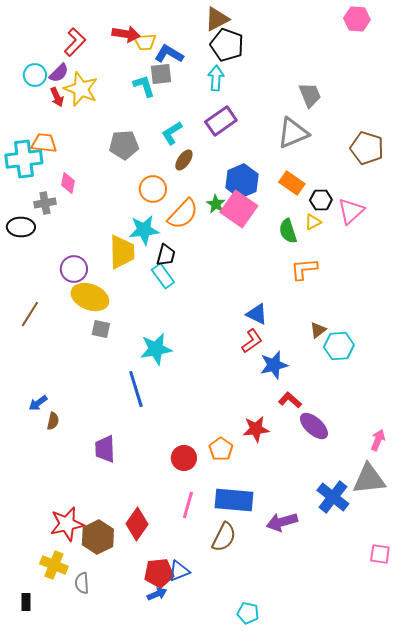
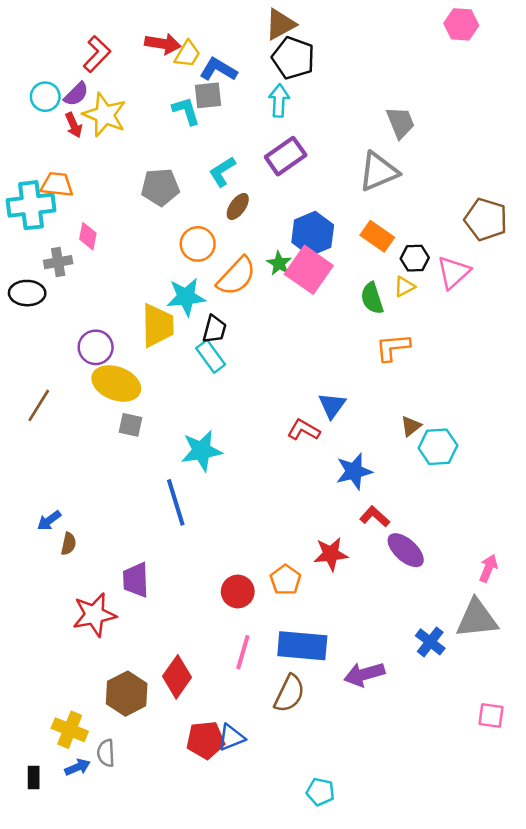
yellow trapezoid: (145, 42) -> (187, 54), turned -55
brown pentagon: (367, 148) -> (486, 219), moved
blue triangle: (257, 314) -> (332, 405), turned 40
red L-shape: (252, 341) -> (304, 430), moved, turned -115
blue cross: (333, 497) -> (430, 642), size x0.7
red star: (67, 524) -> (94, 615), moved
blue arrow: (157, 594) -> (78, 767), moved

